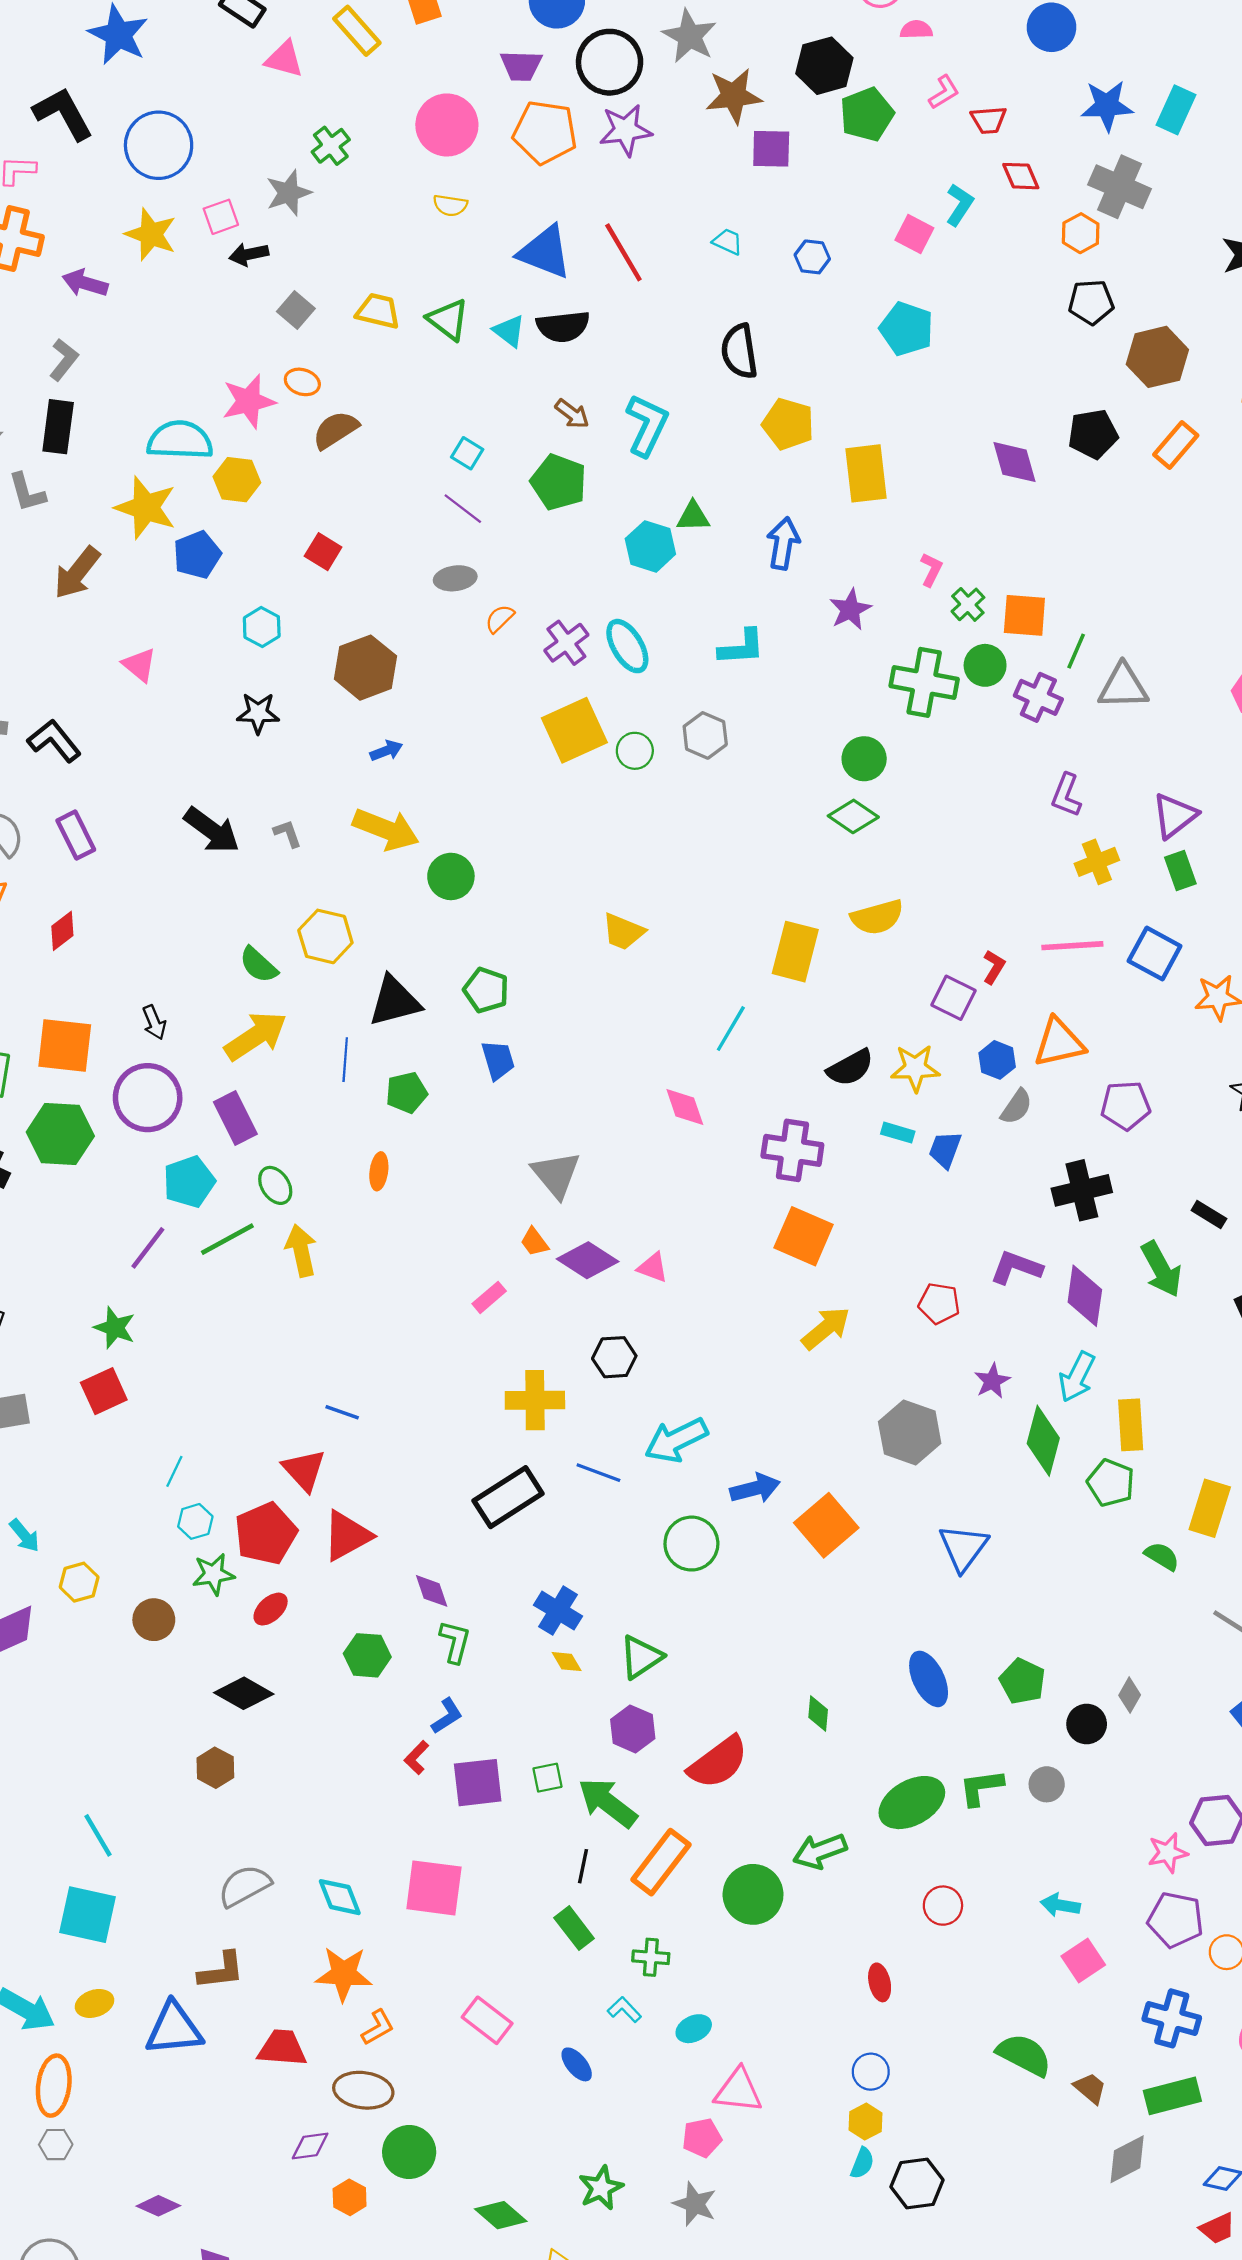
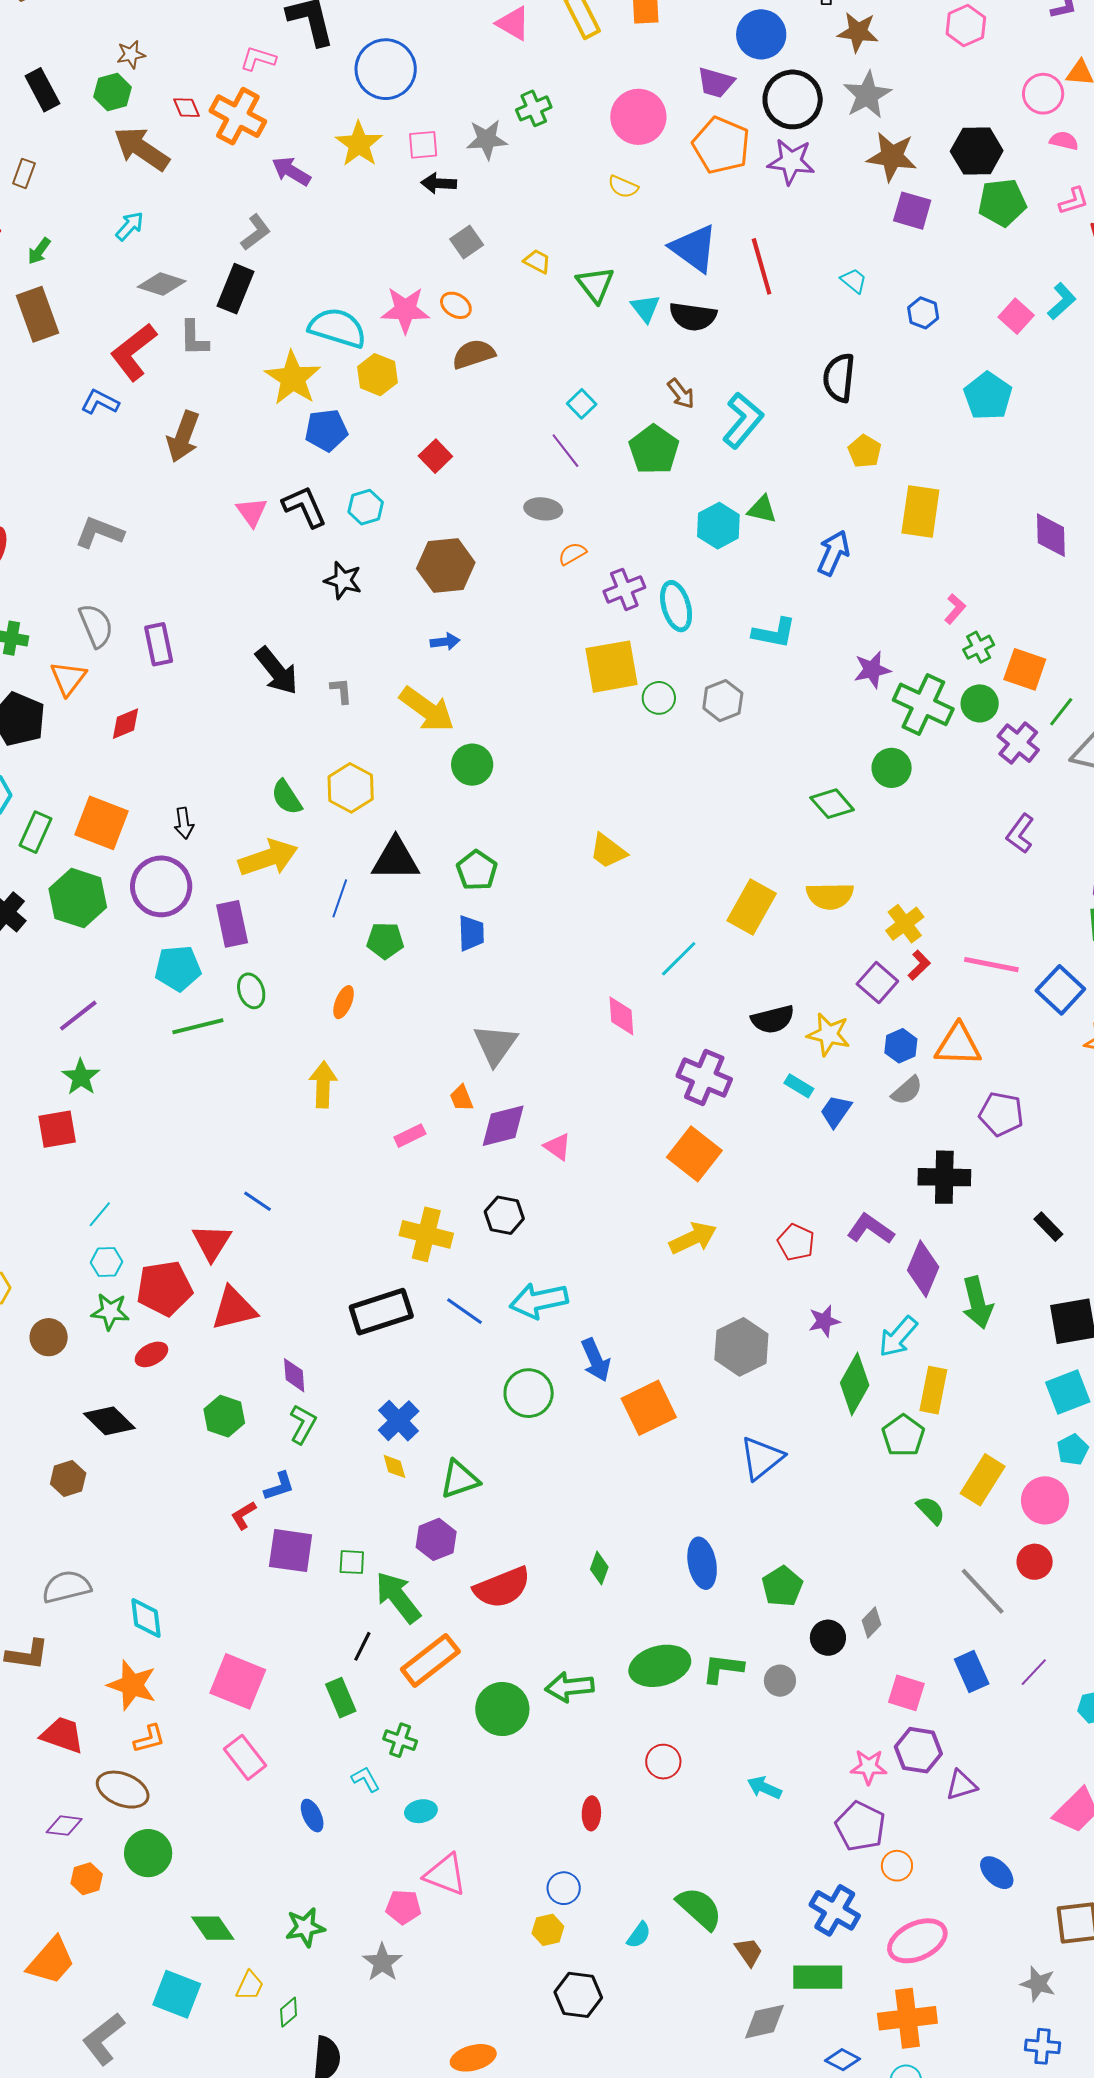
yellow trapezoid: (378, 311) -> (537, 261), size x0.7
yellow pentagon: (788, 424) -> (865, 451), size x0.7
brown arrow: (77, 573) -> (183, 437), moved, turned -33
purple star: (850, 610) -> (872, 670), moved
black L-shape: (54, 741) -> (304, 507), moved
green circle: (864, 759) -> (892, 768), moved
yellow cross: (1097, 862) -> (905, 924), moved, turned -30
purple line: (148, 1248) -> (78, 1016), moved
yellow arrow: (301, 1251) -> (323, 1085), moved
purple diamond: (588, 1260) -> (503, 1126), turned -62
green arrow: (1161, 1269) -> (977, 1303), moved
blue arrow: (755, 1488) -> (596, 1360), turned 66
pink square: (434, 1888) -> (238, 1681), moved
pink square: (1083, 1960) -> (906, 1693), moved, turned 36
cyan semicircle: (862, 2163) -> (639, 1935), moved

